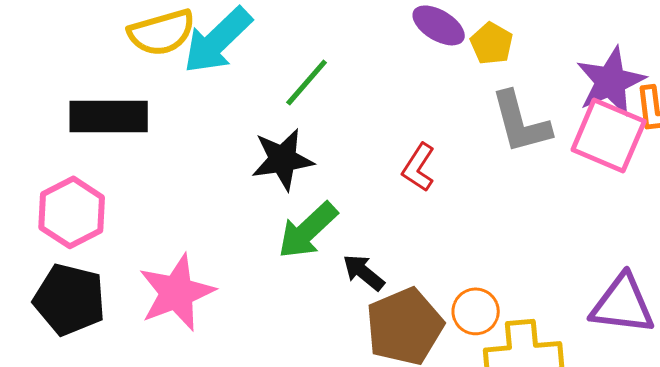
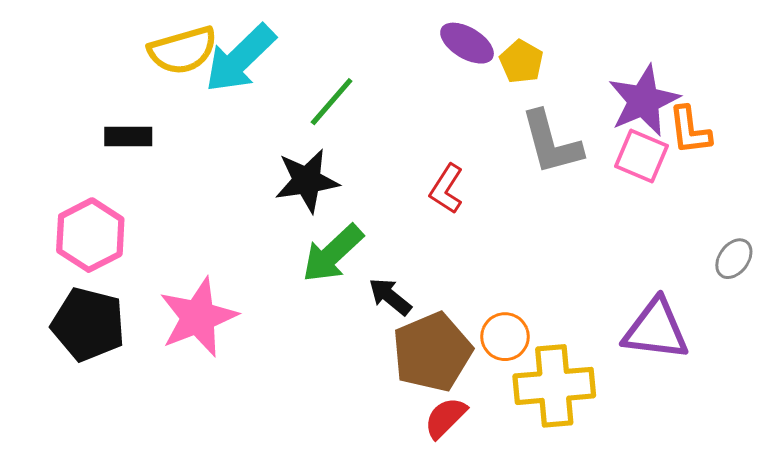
black rectangle: (109, 116) -> (128, 137), size x0.6
pink square: (609, 135) -> (642, 156), size x0.7

